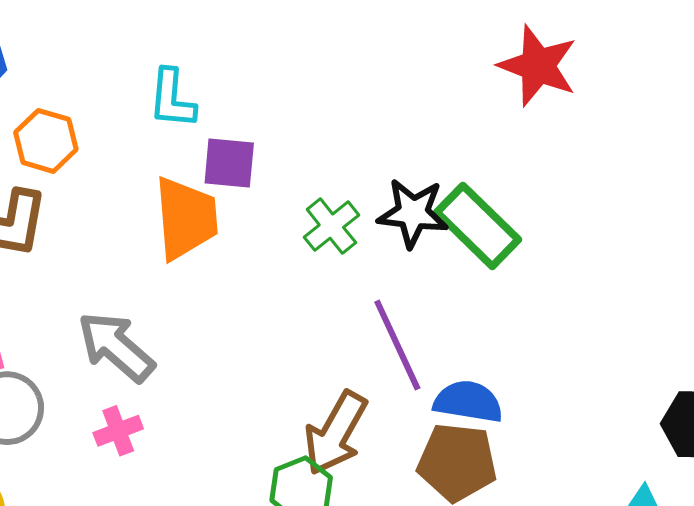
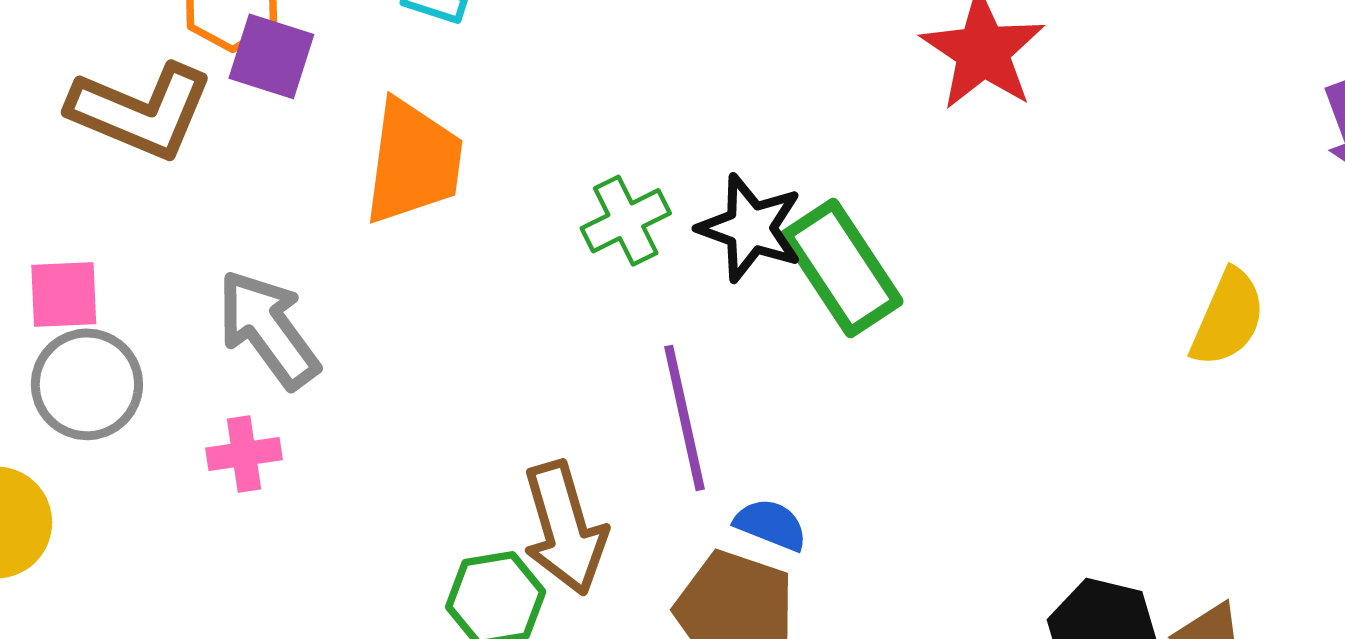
purple square: (229, 163) -> (271, 56), moved
blue semicircle: (468, 402) -> (771, 525), size x0.7
brown arrow: (336, 433) -> (565, 528), turned -58

